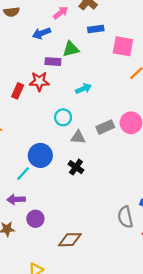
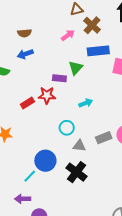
blue rectangle: (96, 29) -> (98, 51), size x1.5
blue arrow: (41, 33) -> (25, 54), moved
green triangle: (71, 49) -> (76, 68), turned -35
red rectangle: (18, 91) -> (27, 103), turned 32
black cross: (76, 167) -> (77, 172), size x1.5

